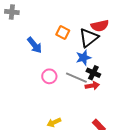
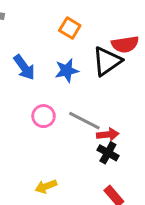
orange square: (63, 32) -> (70, 28), moved
blue star: (83, 58) -> (67, 71), moved
black cross: (93, 73) -> (108, 153), moved

